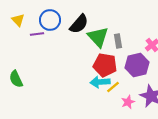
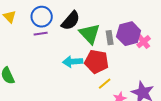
purple line: (37, 34) -> (41, 34), moved
purple hexagon: (137, 65) -> (129, 34), moved
cyan arrow: (100, 82) -> (73, 62), moved

